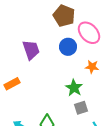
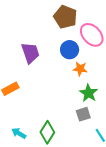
orange star: (92, 67) -> (80, 69), moved
green star: (74, 88) -> (89, 93), moved

